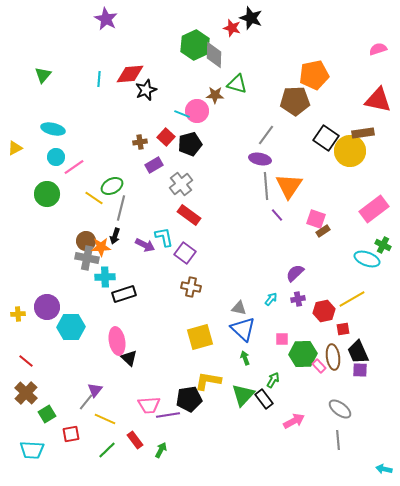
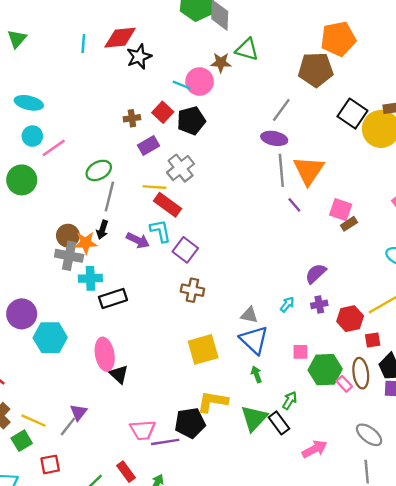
yellow line: (94, 198) -> (154, 187), moved, turned -30
red rectangle: (189, 215) -> (168, 205), moved
yellow line: (105, 419) -> (34, 421), moved

